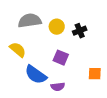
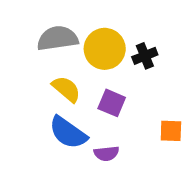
yellow circle: (57, 27) -> (105, 49), size x1.5
yellow semicircle: (18, 50) -> (66, 89), moved

